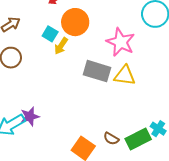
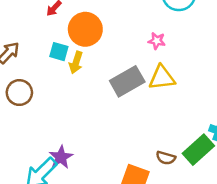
pink star: (121, 42) -> (157, 41), moved, size x0.5
gray rectangle: (97, 71) -> (127, 81), turned -32

